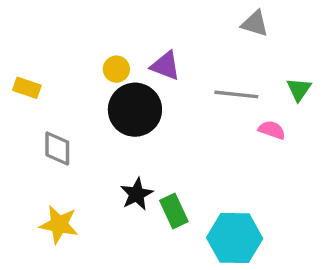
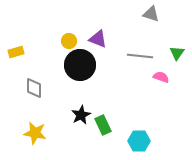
yellow rectangle: (27, 88) -> (16, 52), turned -35
cyan hexagon: (235, 238) -> (139, 141), size x0.7

